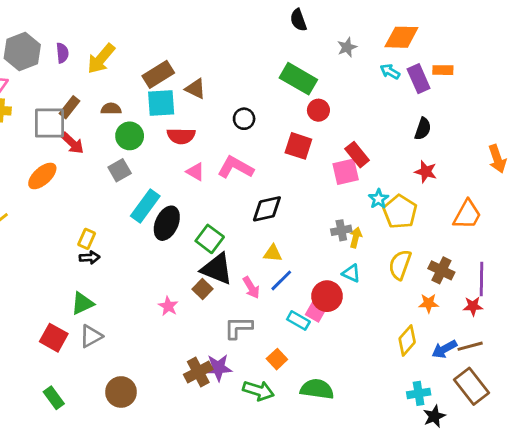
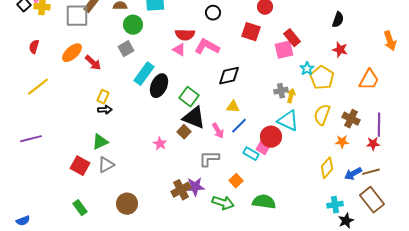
red semicircle: (181, 136) -> (185, 35), moved
red arrow: (72, 143) -> (93, 63), moved
cyan triangle: (351, 273) -> (288, 121), size x1.6

